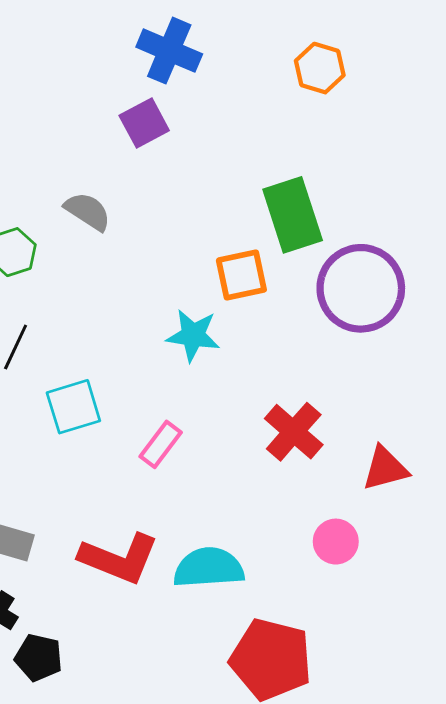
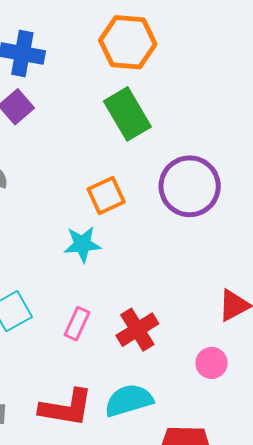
orange hexagon: (320, 68) -> (128, 42), size x1.6
green rectangle: (293, 215) -> (127, 114), moved
red cross: (294, 432) -> (137, 330), moved, turned 30

